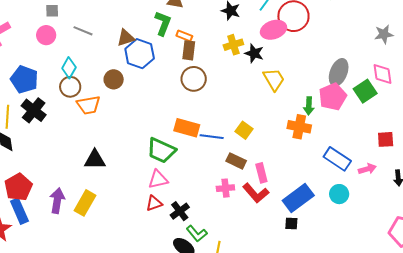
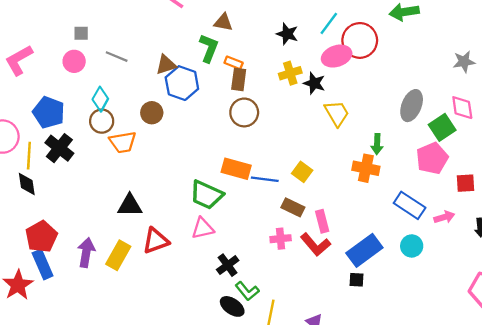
pink pentagon: (333, 97) -> (432, 158), moved
red triangle: (154, 203) -> (156, 241), moved, size x1.4

